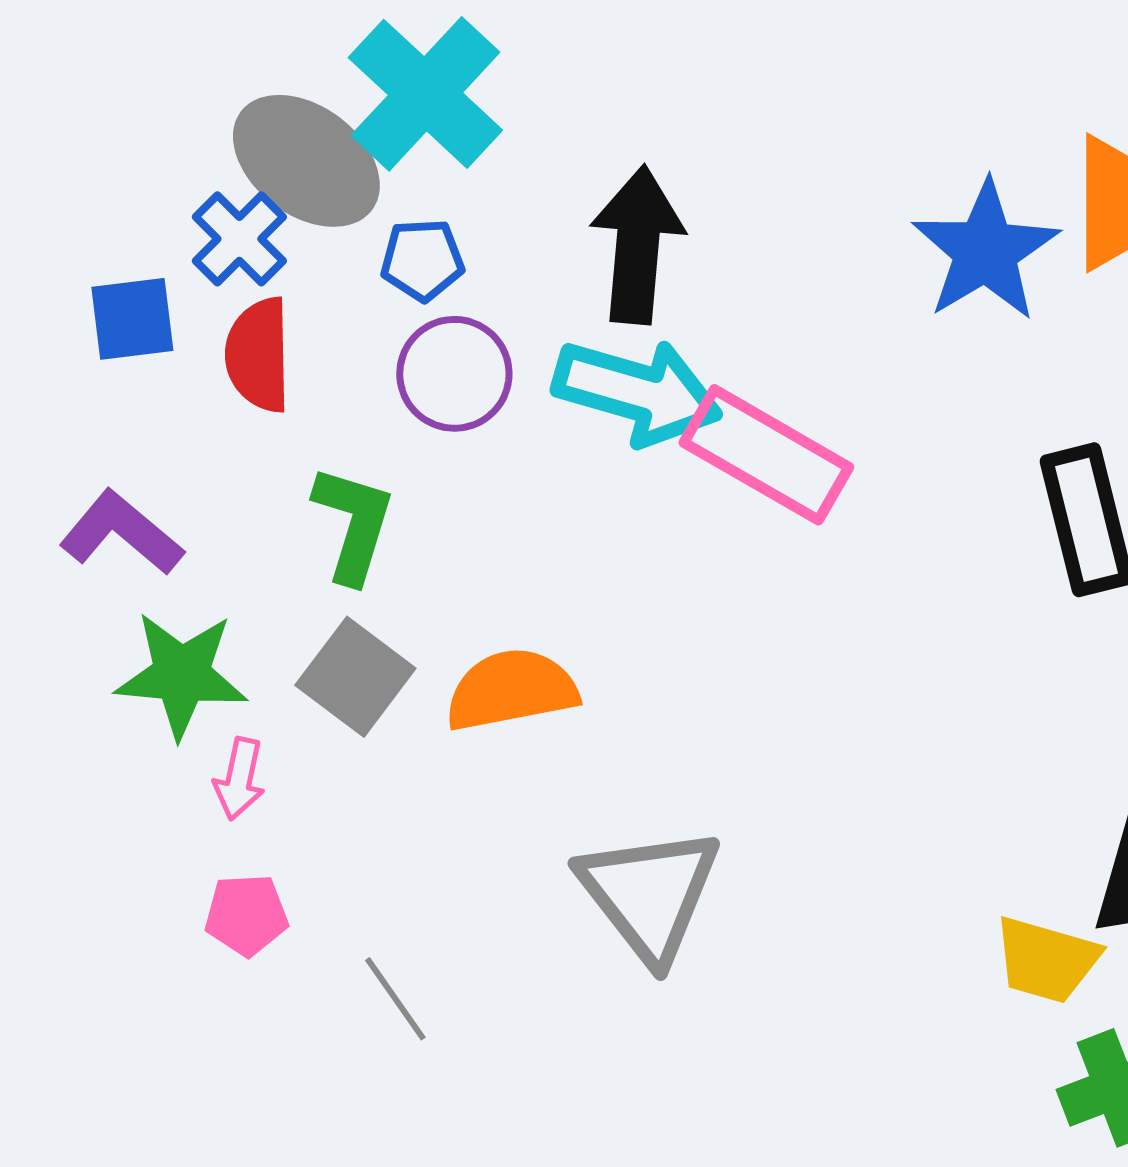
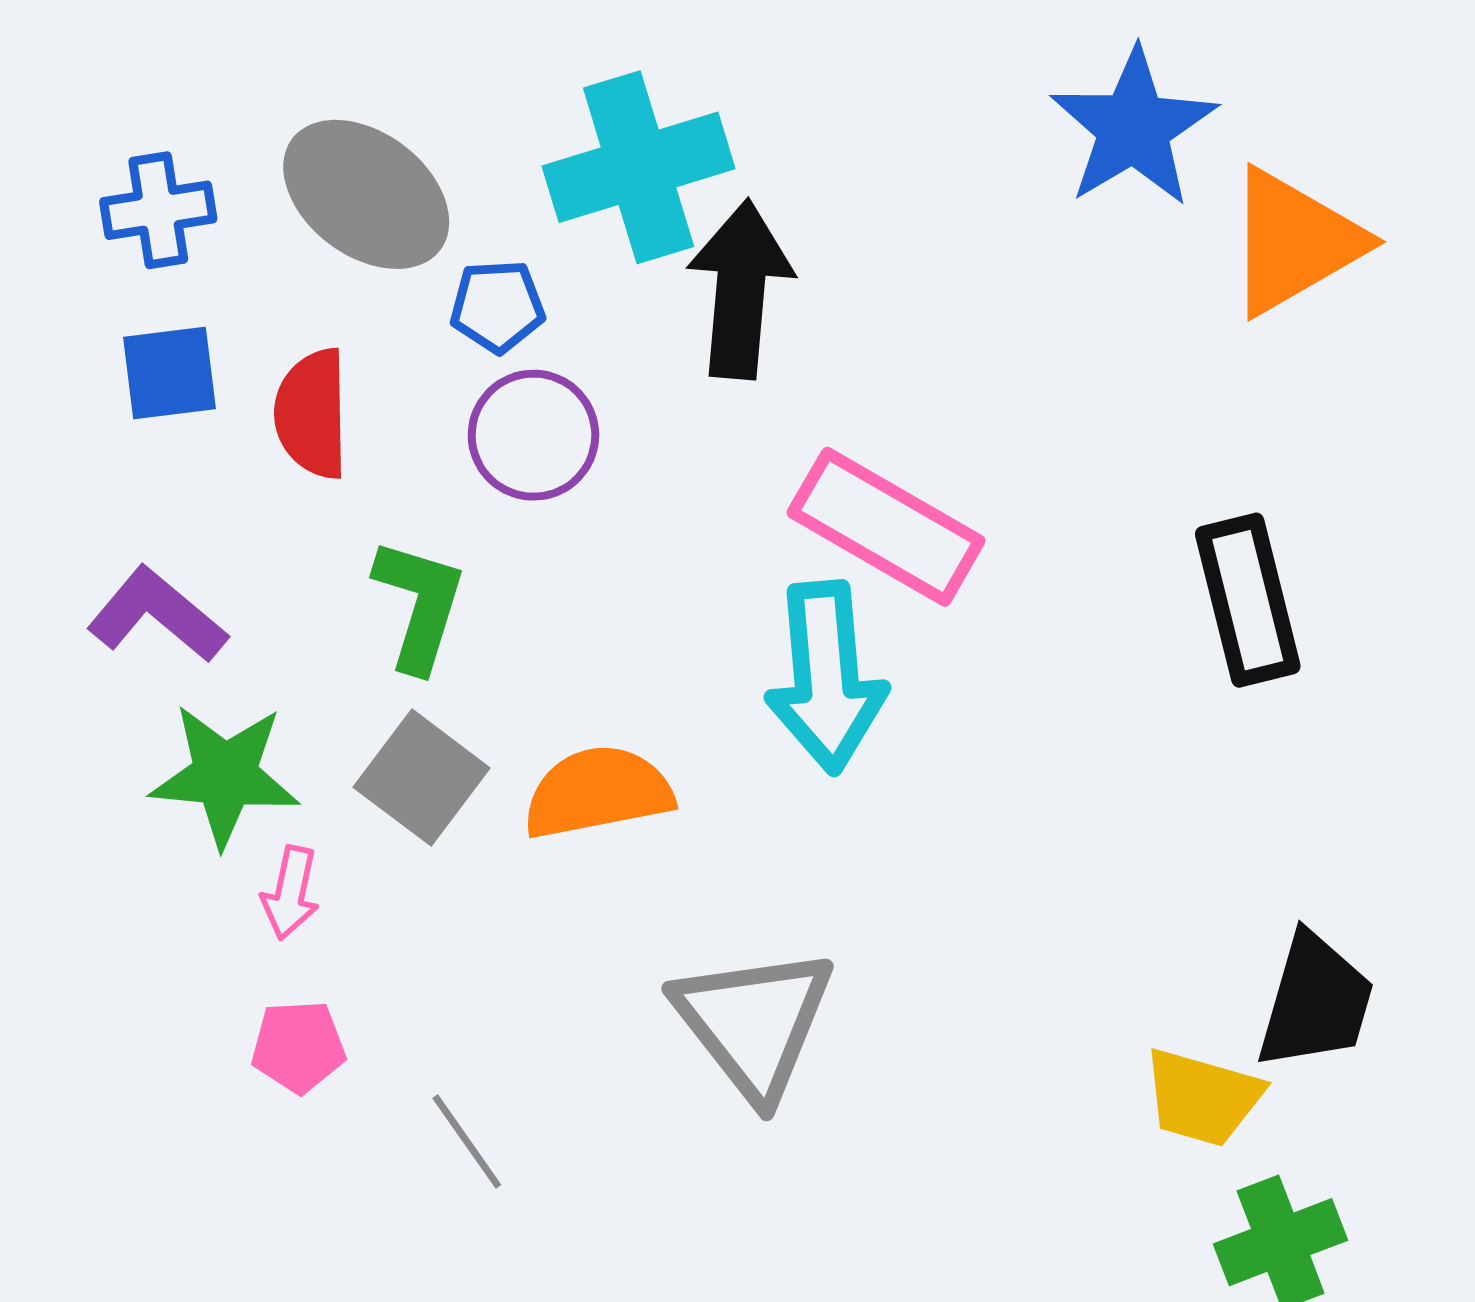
cyan cross: (425, 94) -> (639, 167), moved, turned 30
blue cross: (239, 239) -> (158, 210), moved, turned 36
blue star: (985, 251) -> (1134, 128), moved
cyan arrow: (637, 392) -> (826, 677), moved, turned 69

